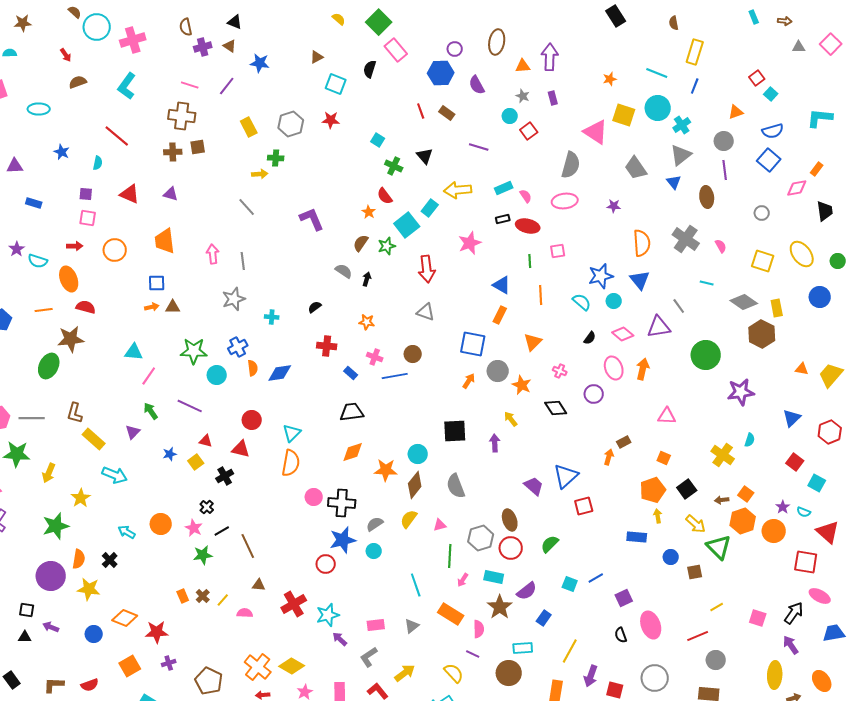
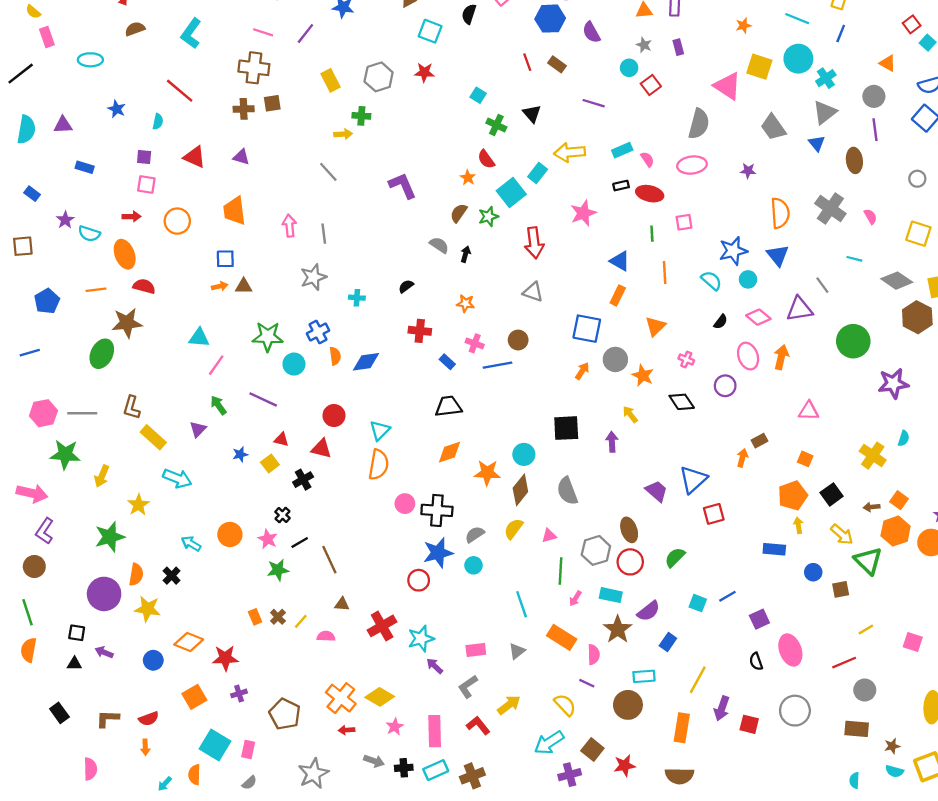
orange triangle: (736, 112) -> (888, 63), turned 49

